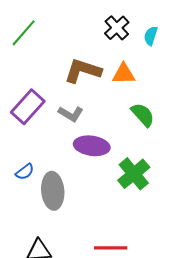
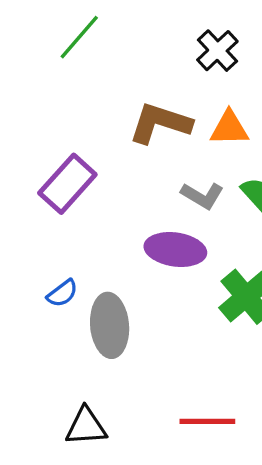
green line: (24, 33) -> (79, 37), moved
gray L-shape: (71, 114) -> (202, 196), moved

